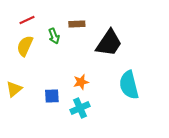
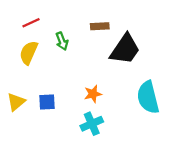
brown rectangle: (77, 24) -> (100, 26), moved
blue square: (52, 96) -> (47, 102), moved

